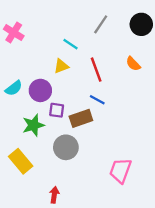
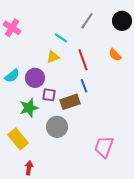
blue line: (97, 100) -> (84, 86), turned 40
red arrow: (54, 195) -> (29, 168), moved

